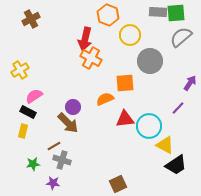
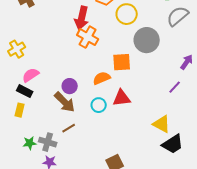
cyan circle: (149, 126) -> (99, 105), moved, size x0.6
brown line: (54, 146) -> (69, 128), moved
gray cross: (62, 160) -> (48, 142), moved

